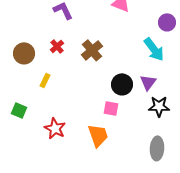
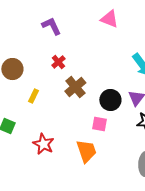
red cross: (57, 46) -> (58, 62), moved
brown cross: (92, 50) -> (75, 87), moved

